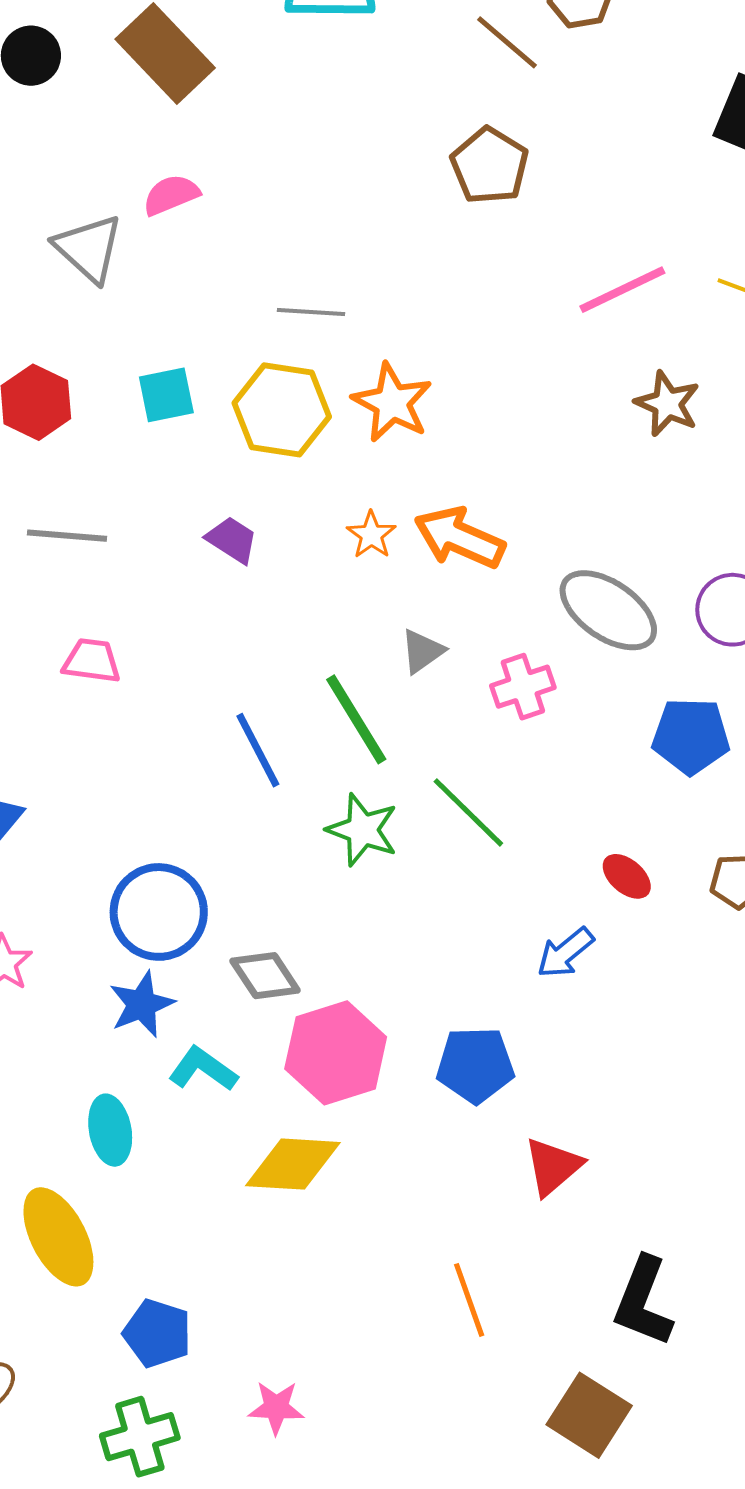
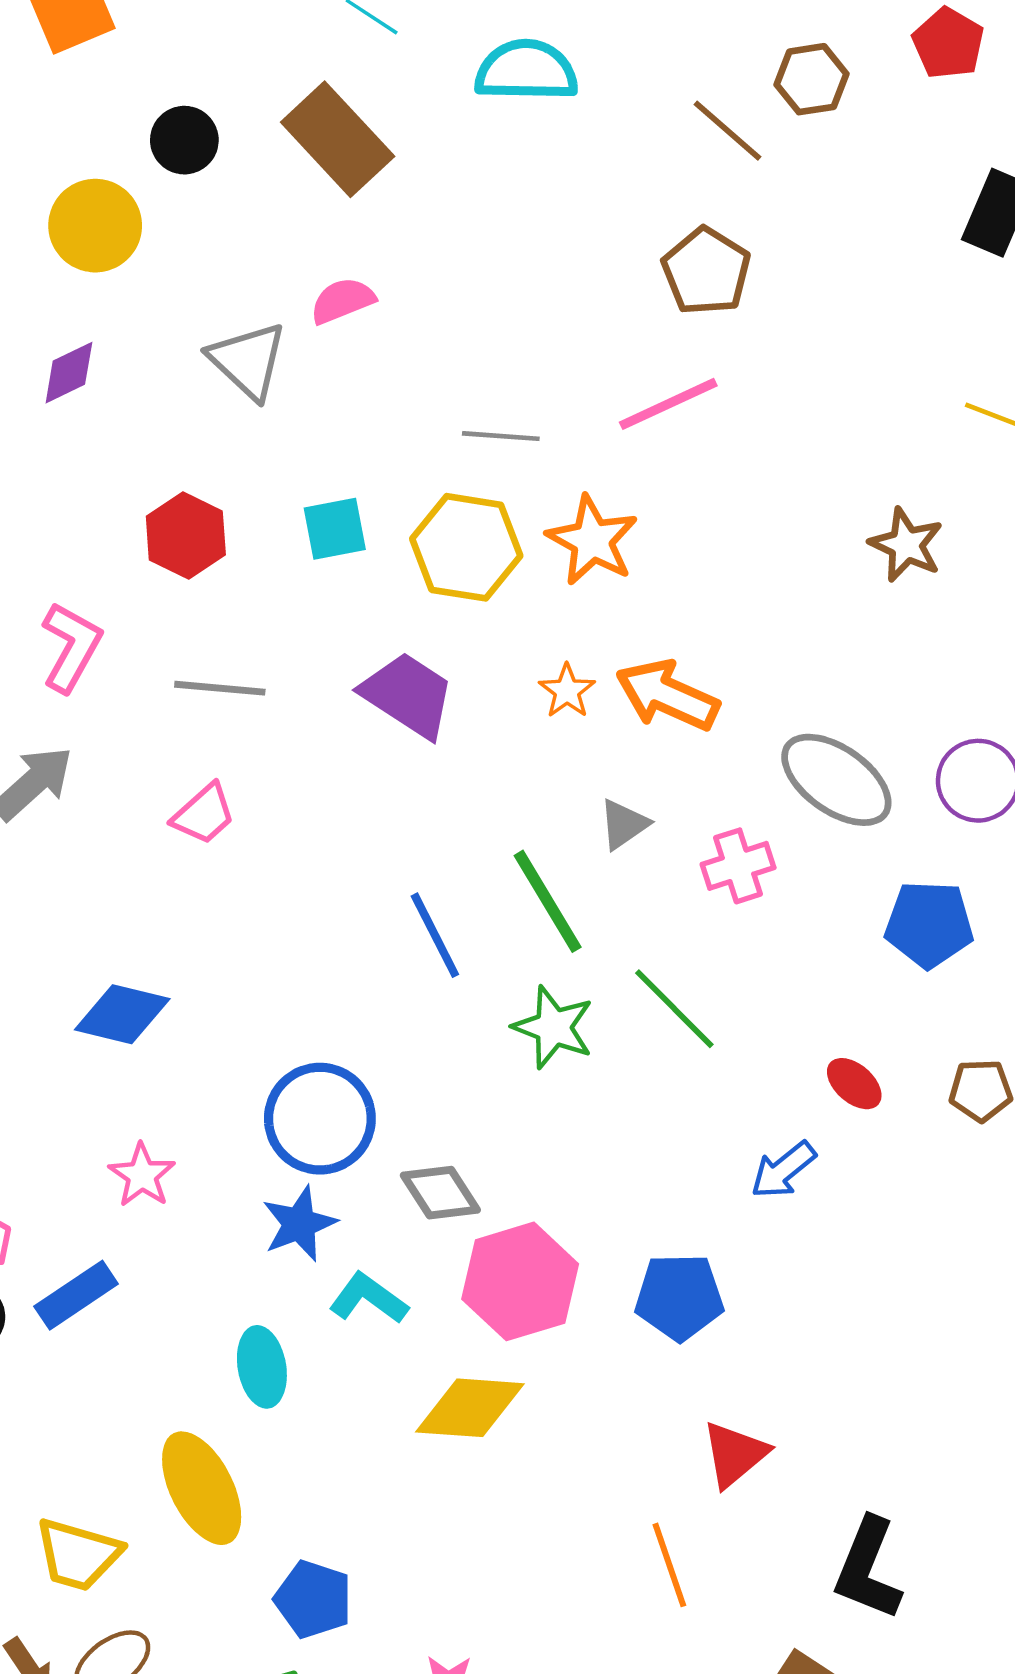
pink line: (622, 290) -> (668, 404), moved
purple trapezoid: (232, 540) -> (408, 695), size x1.6
pink trapezoid: (92, 661) -> (204, 814), moved, turned 130
red triangle: (553, 1166) -> (735, 1454), moved

